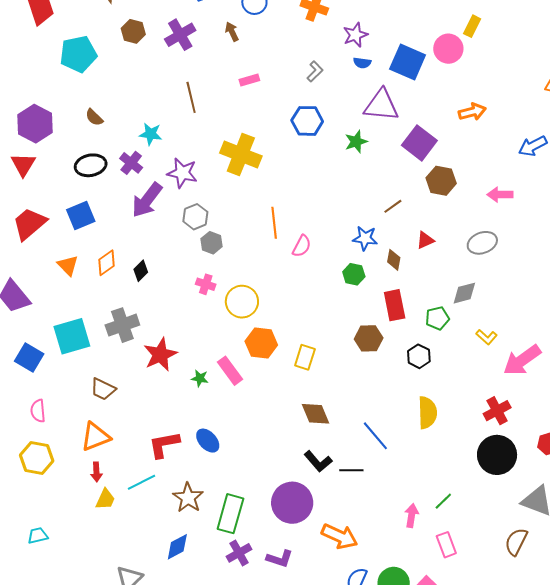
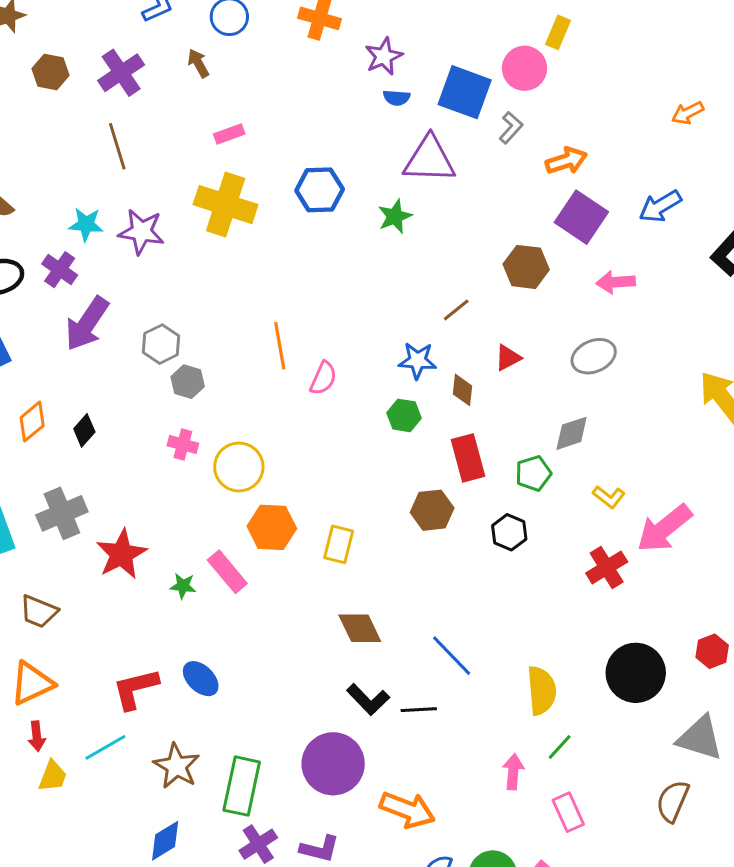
gray L-shape: (315, 71) -> (511, 128), moved
brown line: (191, 97) -> (117, 146), moved
purple square: (419, 143) -> (581, 217), moved
yellow cross: (241, 154) -> (226, 205), moved
purple star: (182, 173) -> (141, 232), moved
red cross: (497, 411) -> (607, 568), moved
yellow semicircle: (427, 413) -> (542, 690), moved

